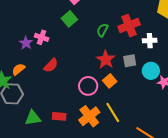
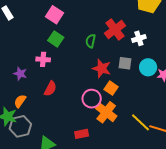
pink cross: (42, 37) -> (43, 59), moved
gray square: (130, 61) -> (125, 63), turned 32
yellow line: (113, 112) -> (141, 122), moved
red rectangle: (59, 116) -> (82, 134), moved
orange cross: (89, 116) -> (106, 112), moved

